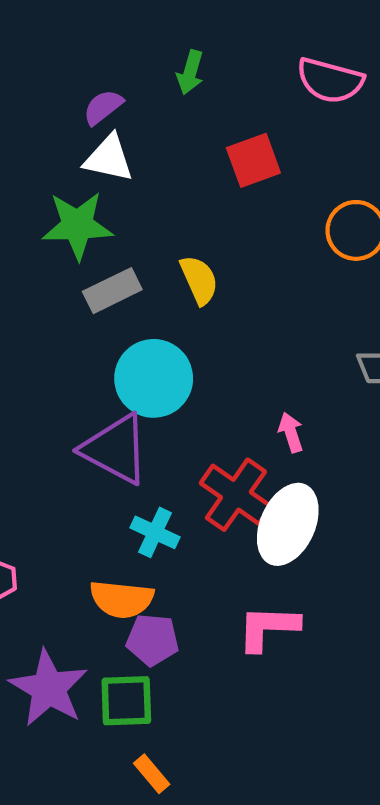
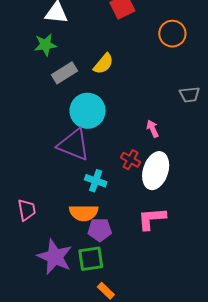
green star: (77, 225) -> (45, 45), size x0.7
yellow semicircle: (199, 280) -> (103, 64), turned 70
red cross: (236, 495) -> (131, 160), size x0.6

